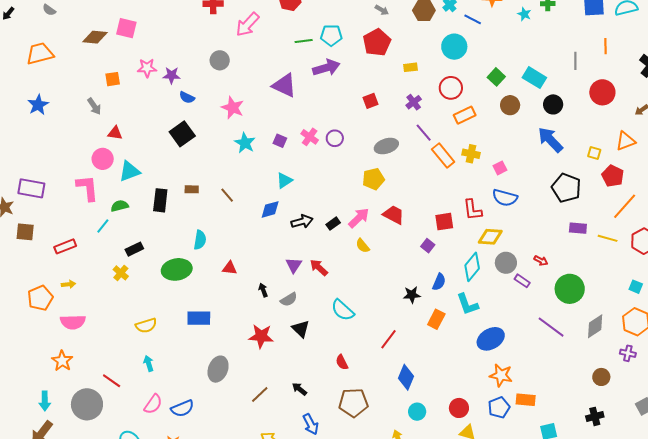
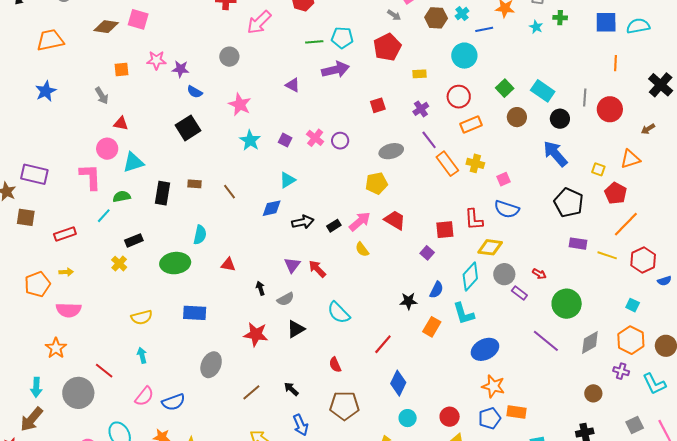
blue line: (473, 19) -> (484, 29), turned -42
gray line: (575, 61) -> (585, 97), moved
purple triangle: (284, 85) -> (293, 85), size x0.6
black triangle: (301, 329) -> (296, 329), turned 42

